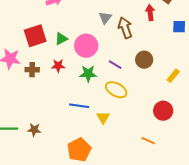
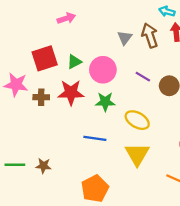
brown arrow: (125, 28) -> (150, 35), moved
purple line: (115, 65) -> (143, 77), moved
red star: (58, 66) -> (71, 93), size x1.6
yellow triangle: (103, 118) -> (137, 154), moved, size x1.6

